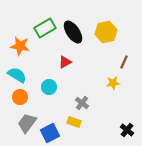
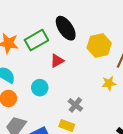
green rectangle: (45, 28) -> (36, 40), moved
yellow hexagon: (106, 32) -> (99, 45), moved

